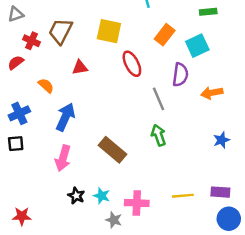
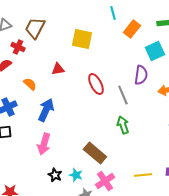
brown trapezoid: (61, 31) -> (35, 28), moved
orange rectangle: (165, 35) -> (132, 29), moved
red ellipse: (132, 64) -> (96, 84), moved
brown rectangle: (113, 150) -> (95, 153), moved
pink cross: (137, 203) -> (105, 181), turned -36

